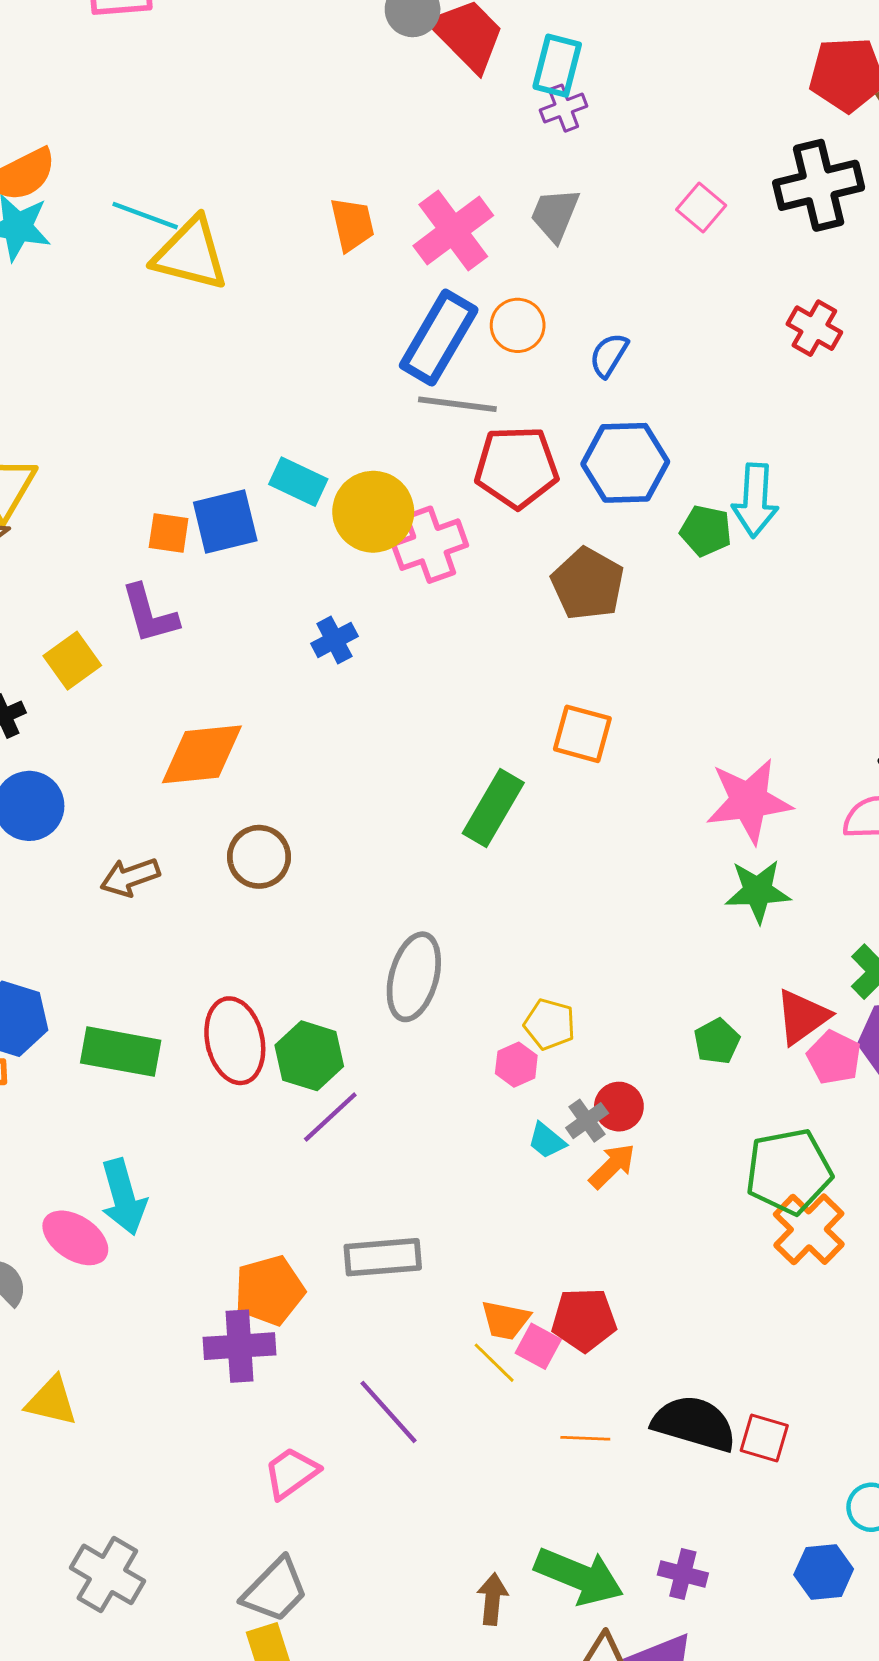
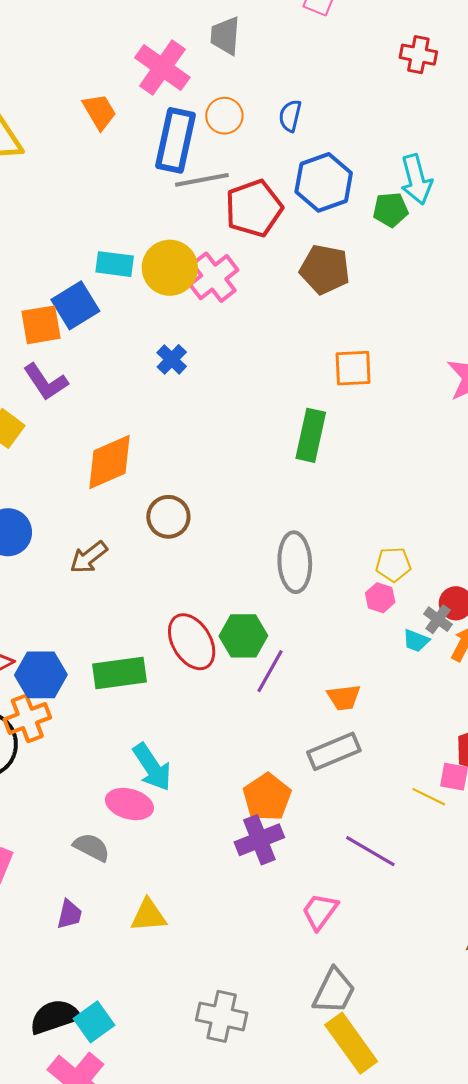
orange trapezoid: (352, 224) -> (99, 112), moved
orange square: (169, 533) -> (41, 325), size x1.4
orange trapezoid: (506, 1320) -> (344, 697), moved

